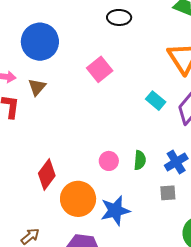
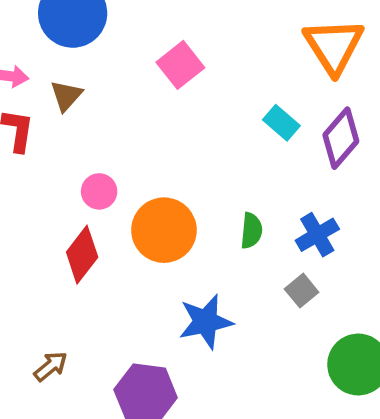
pink circle: (109, 161) -> (99, 191), moved
gray square: (168, 193) -> (302, 291), turned -36
orange circle: (78, 199) -> (164, 230), moved

